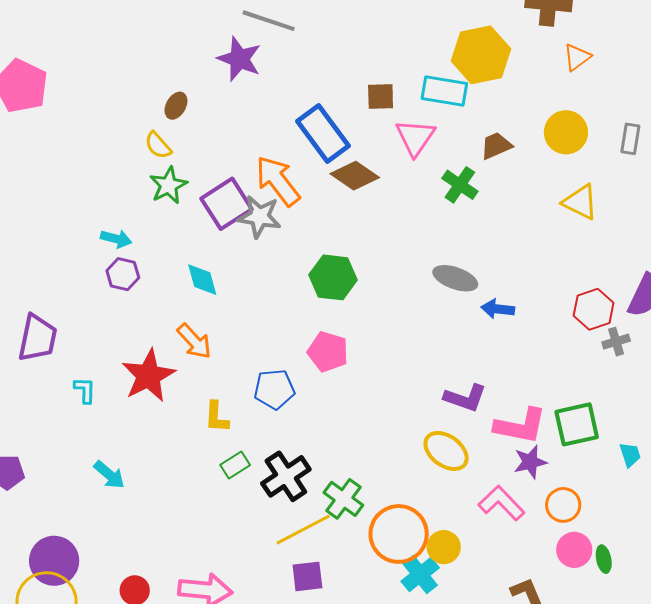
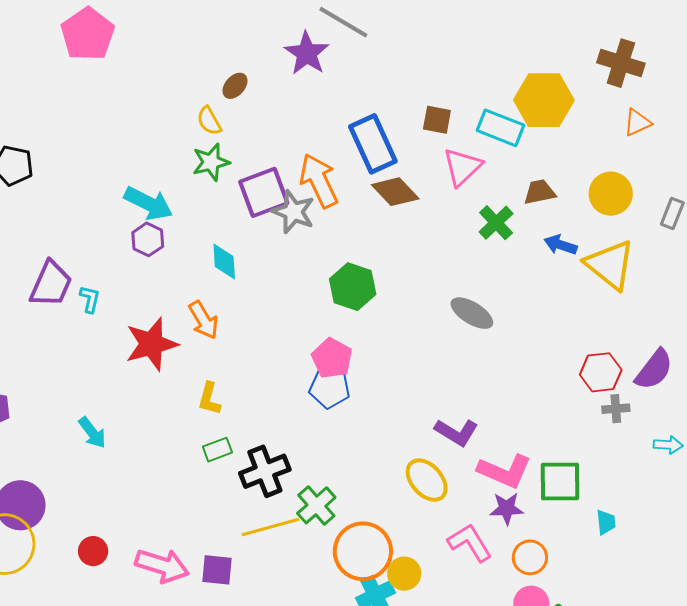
yellow triangle: (580, 202) -> (610, 265), size x1.4
cyan arrow: (116, 239) -> (149, 203), size x1.6
blue arrow: (498, 309) -> (561, 245), moved
blue pentagon: (274, 389) -> (330, 388), moved
cyan L-shape: (85, 390) -> (90, 299), moved
purple square: (307, 576) -> (217, 570), moved

